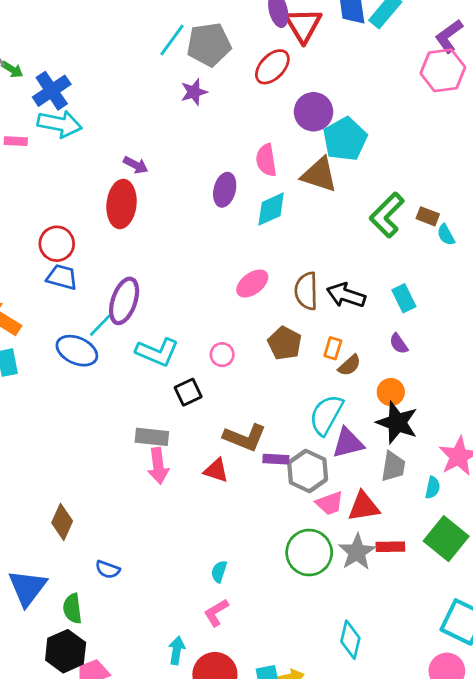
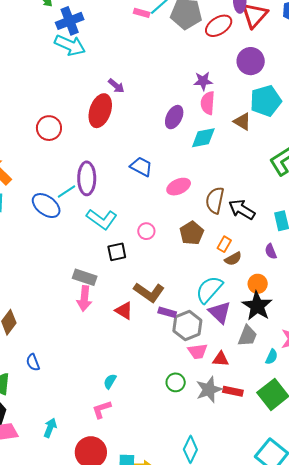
red ellipse: (272, 67) -> (219, 26), moved
purple star: (194, 92) -> (203, 81), moved
purple circle: (313, 112) -> (251, 61), moved
pink rectangle: (16, 141) -> (142, 13), moved
brown triangle: (319, 175) -> (242, 122), size x0.7
blue trapezoid: (62, 277) -> (141, 167), moved
purple ellipse: (124, 301) -> (87, 178), turned -32
purple triangle: (348, 443) -> (220, 312), turned 45
red triangle: (364, 507) -> (221, 359), size x0.7
green circle: (309, 553) -> (176, 382), size x0.6
blue semicircle: (108, 569) -> (33, 362), turned 36
cyan arrow: (177, 650) -> (50, 428), moved

